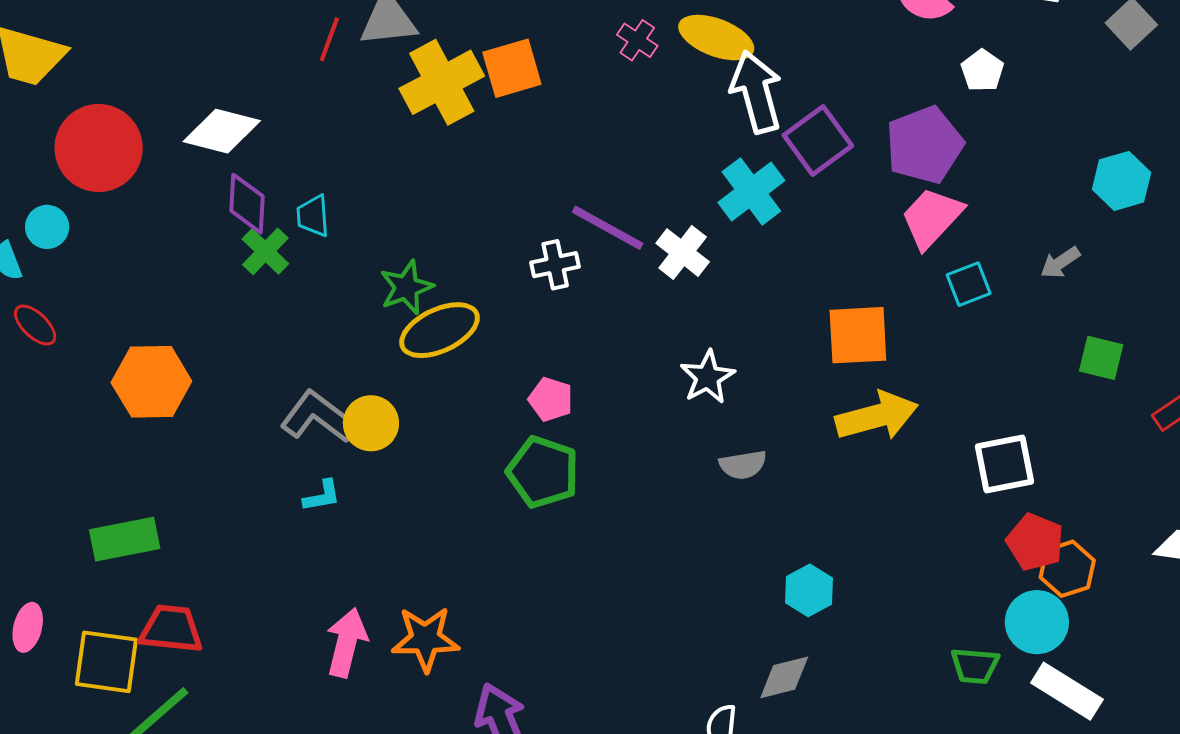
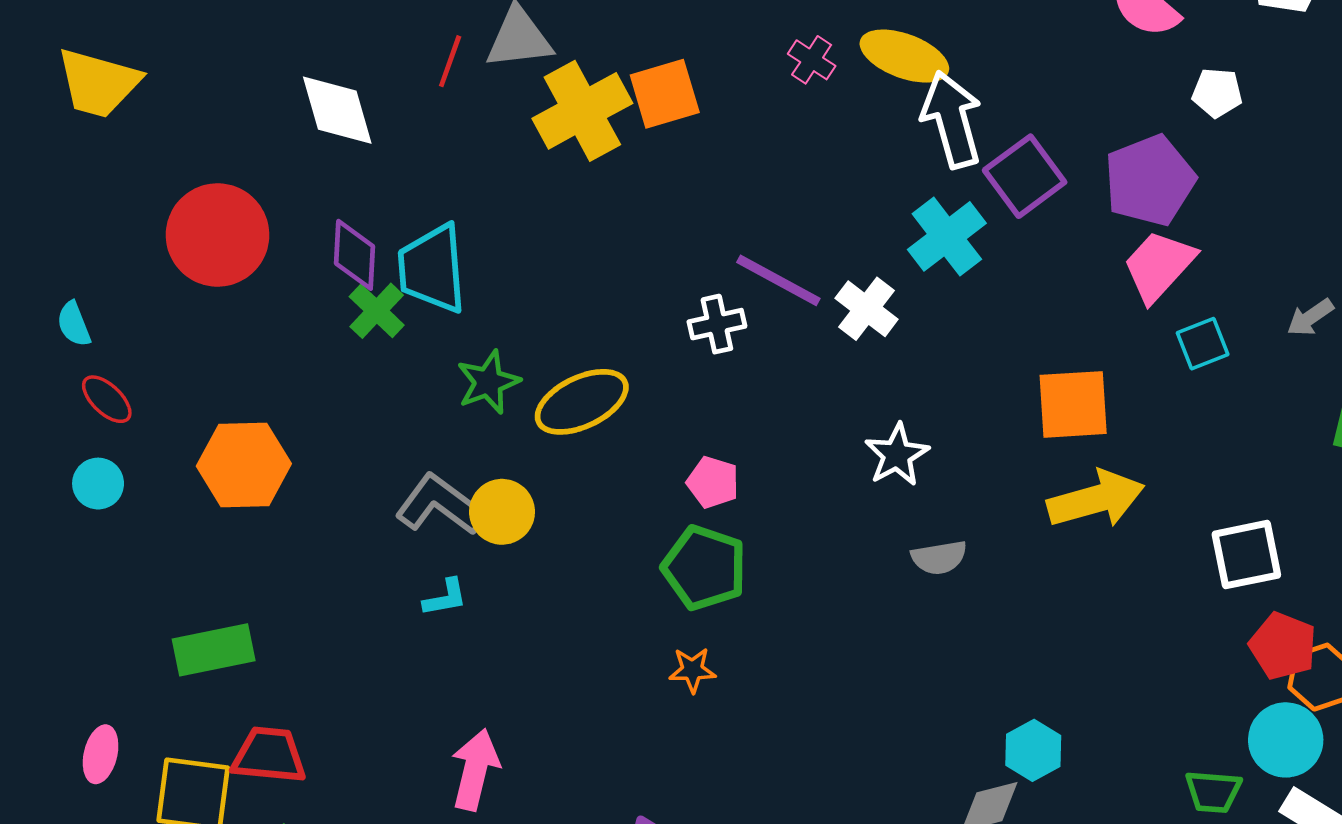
white pentagon: (982, 71) -> (1217, 93), turned -30
white diamond: (222, 131) -> (337, 110), moved, turned 60
red circle: (99, 148) -> (218, 235), moved
cyan trapezoid: (313, 216) -> (432, 269), size x1.8
cyan circle: (47, 227) -> (98, 484), moved
green star: (406, 287) -> (488, 382), moved
cyan hexagon: (809, 590) -> (1033, 750), moved
orange star: (426, 639) -> (692, 670), moved, size x0.6

